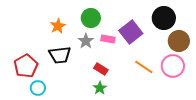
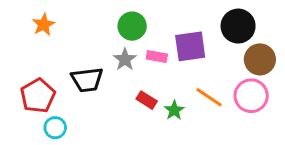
orange star: (58, 26) -> (44, 25), moved
purple square: (131, 32) -> (190, 46), turned 30
green star: (100, 88) -> (174, 110), moved

